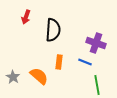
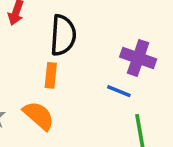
orange rectangle: (59, 62) -> (51, 75), moved

